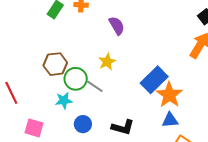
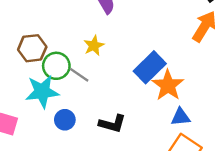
cyan star: (64, 100) -> (42, 92), size x1.6
blue triangle: (170, 120) -> (180, 117), moved

